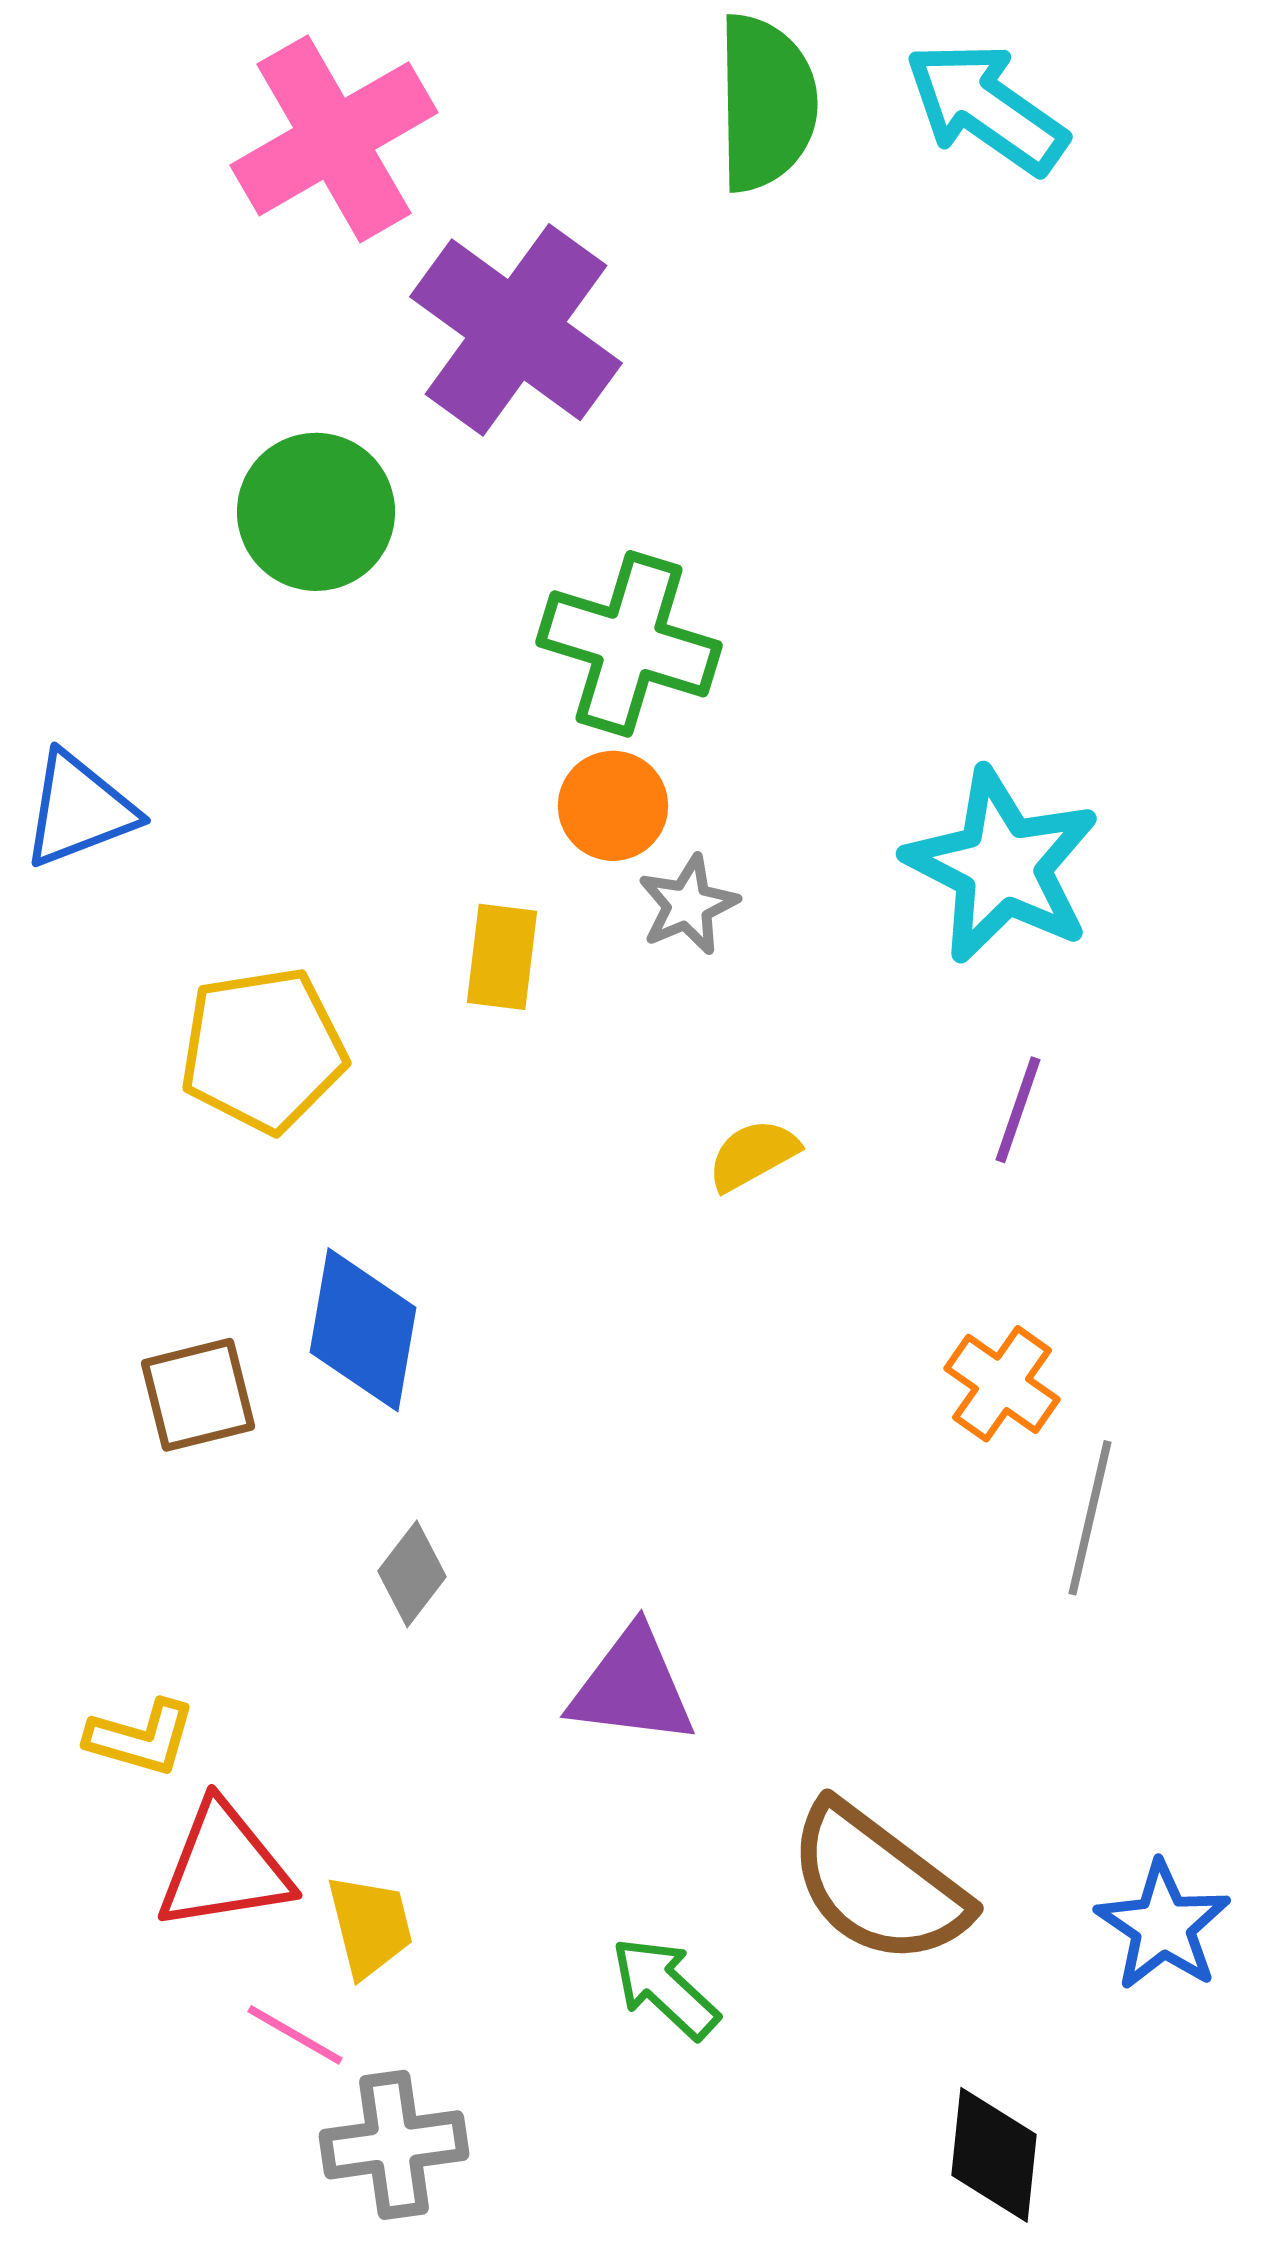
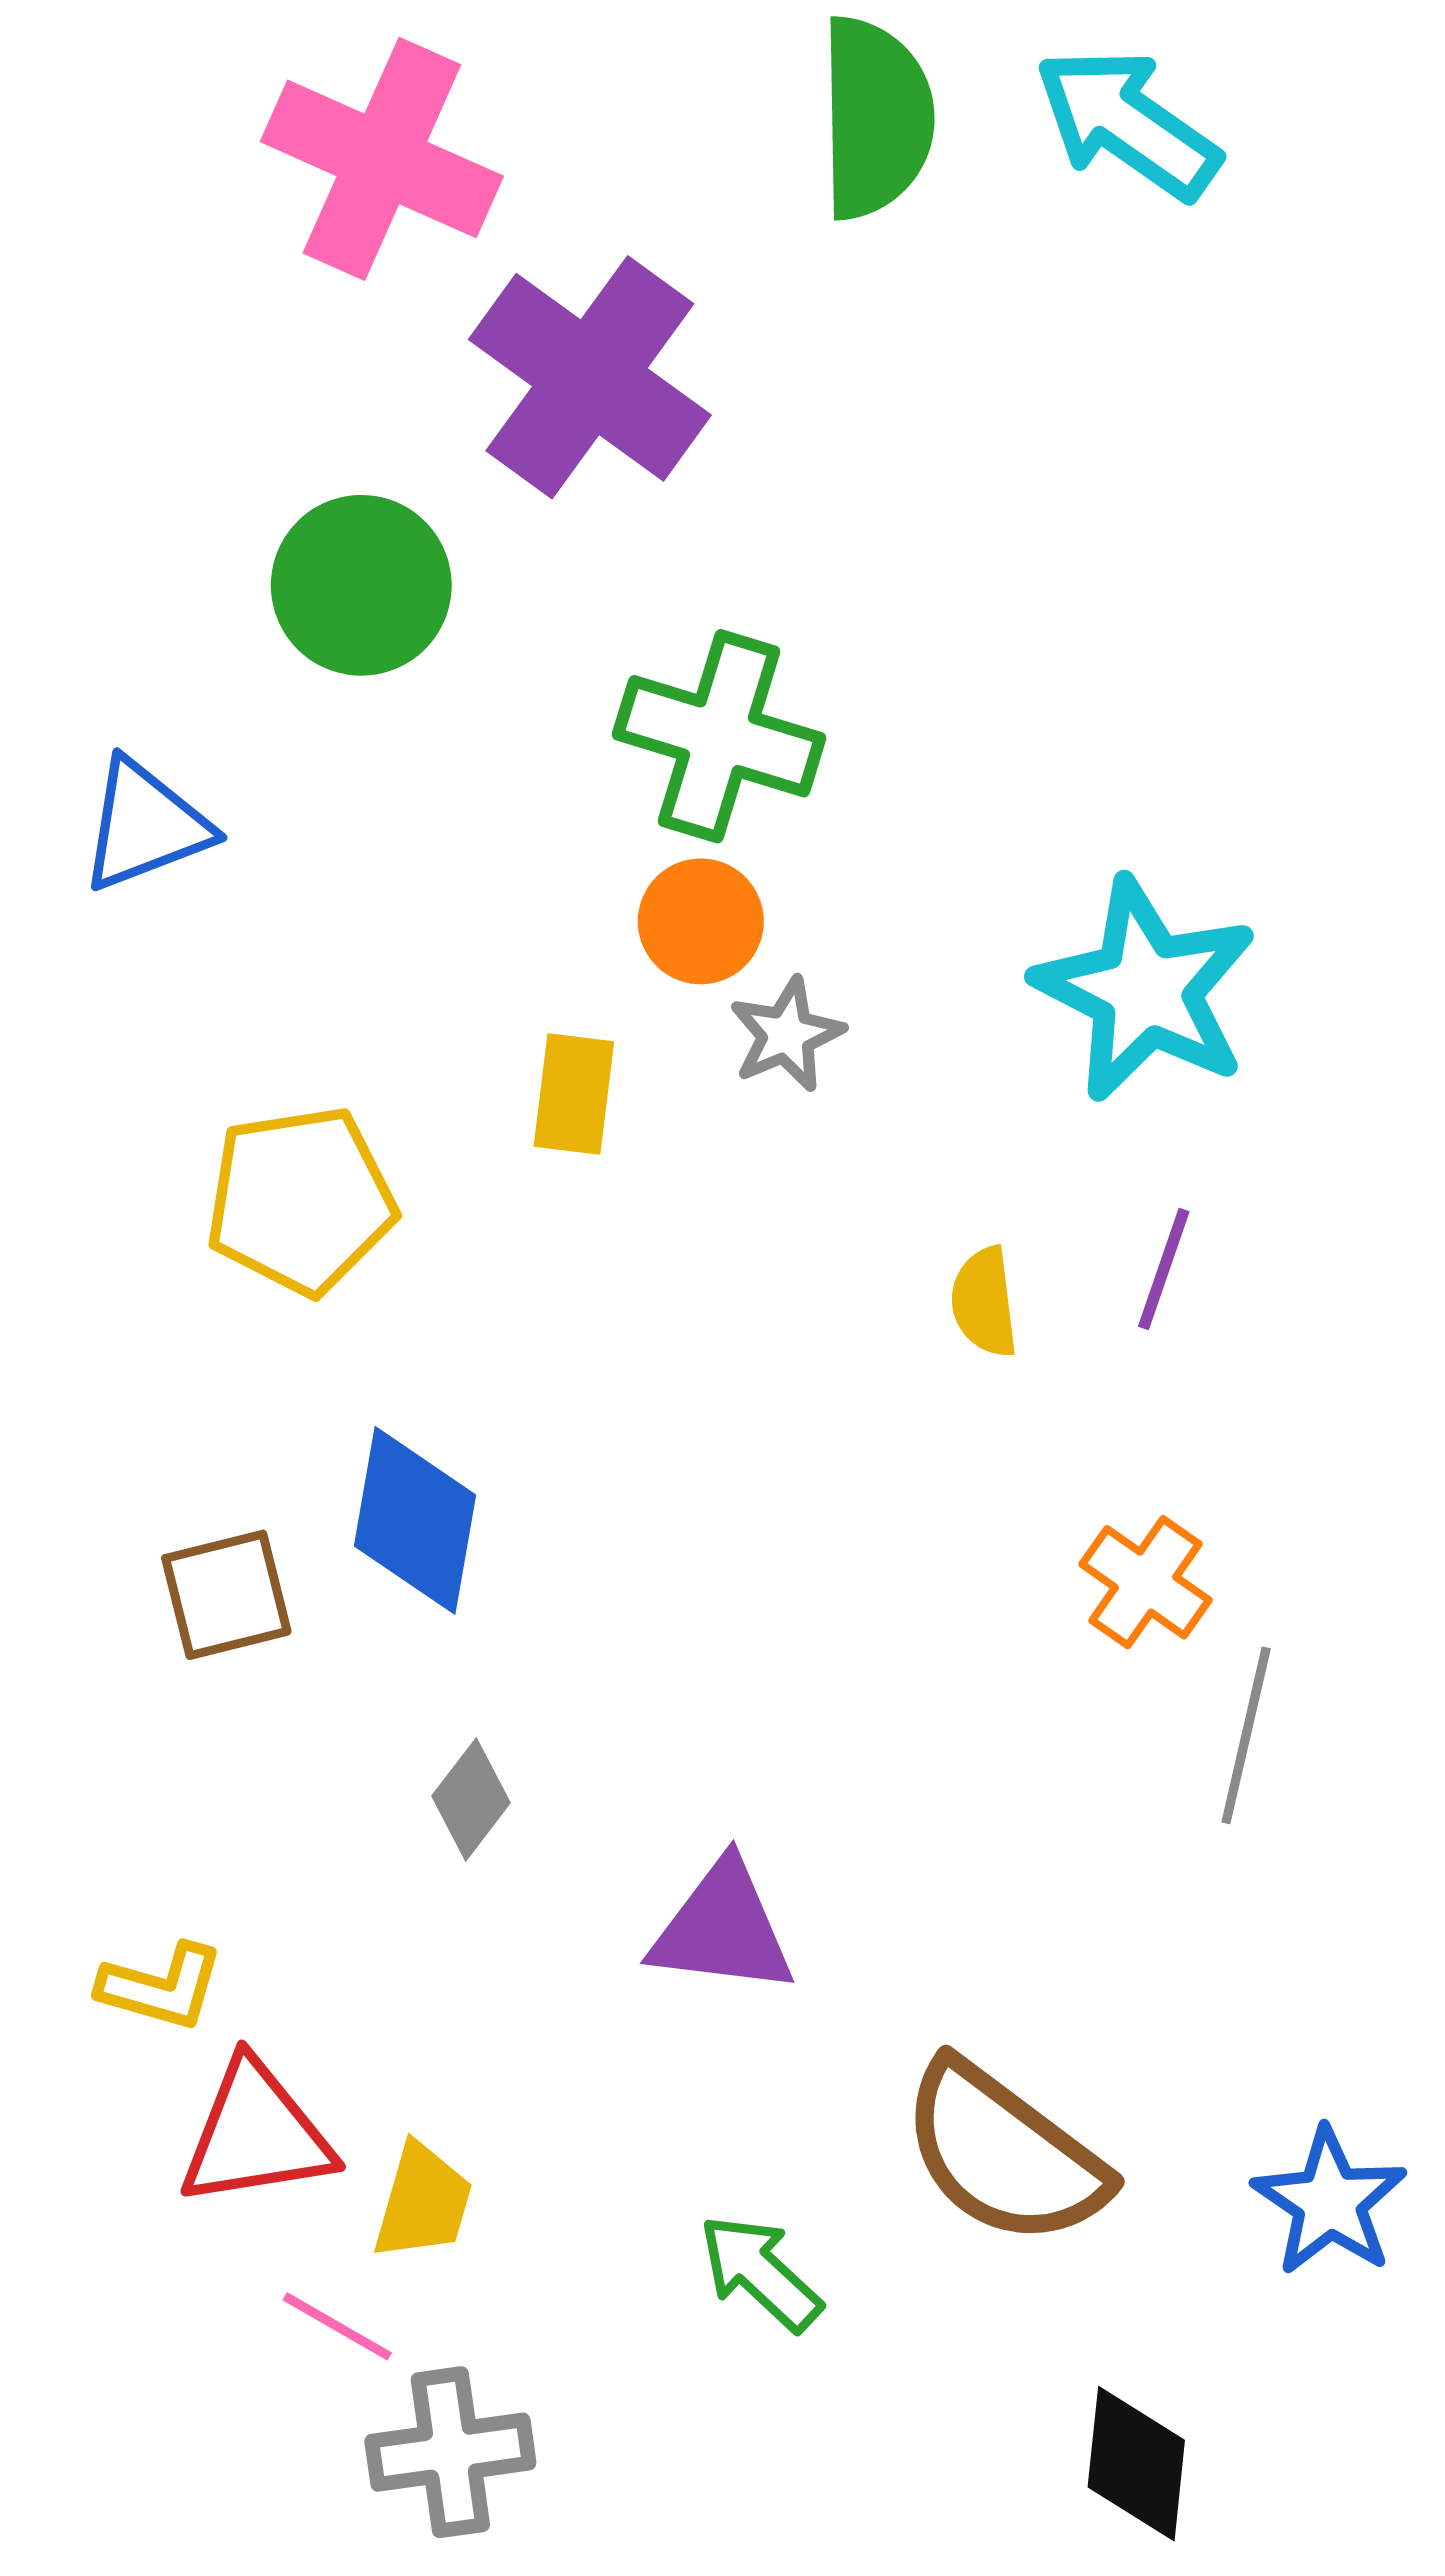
pink cross: (334, 139) -> (382, 159), turned -36
blue triangle: (79, 810) -> (145, 825), moved
yellow semicircle: (753, 1155) -> (984, 1302), moved, turned -68
yellow trapezoid: (370, 1926) -> (423, 2202), turned 30

